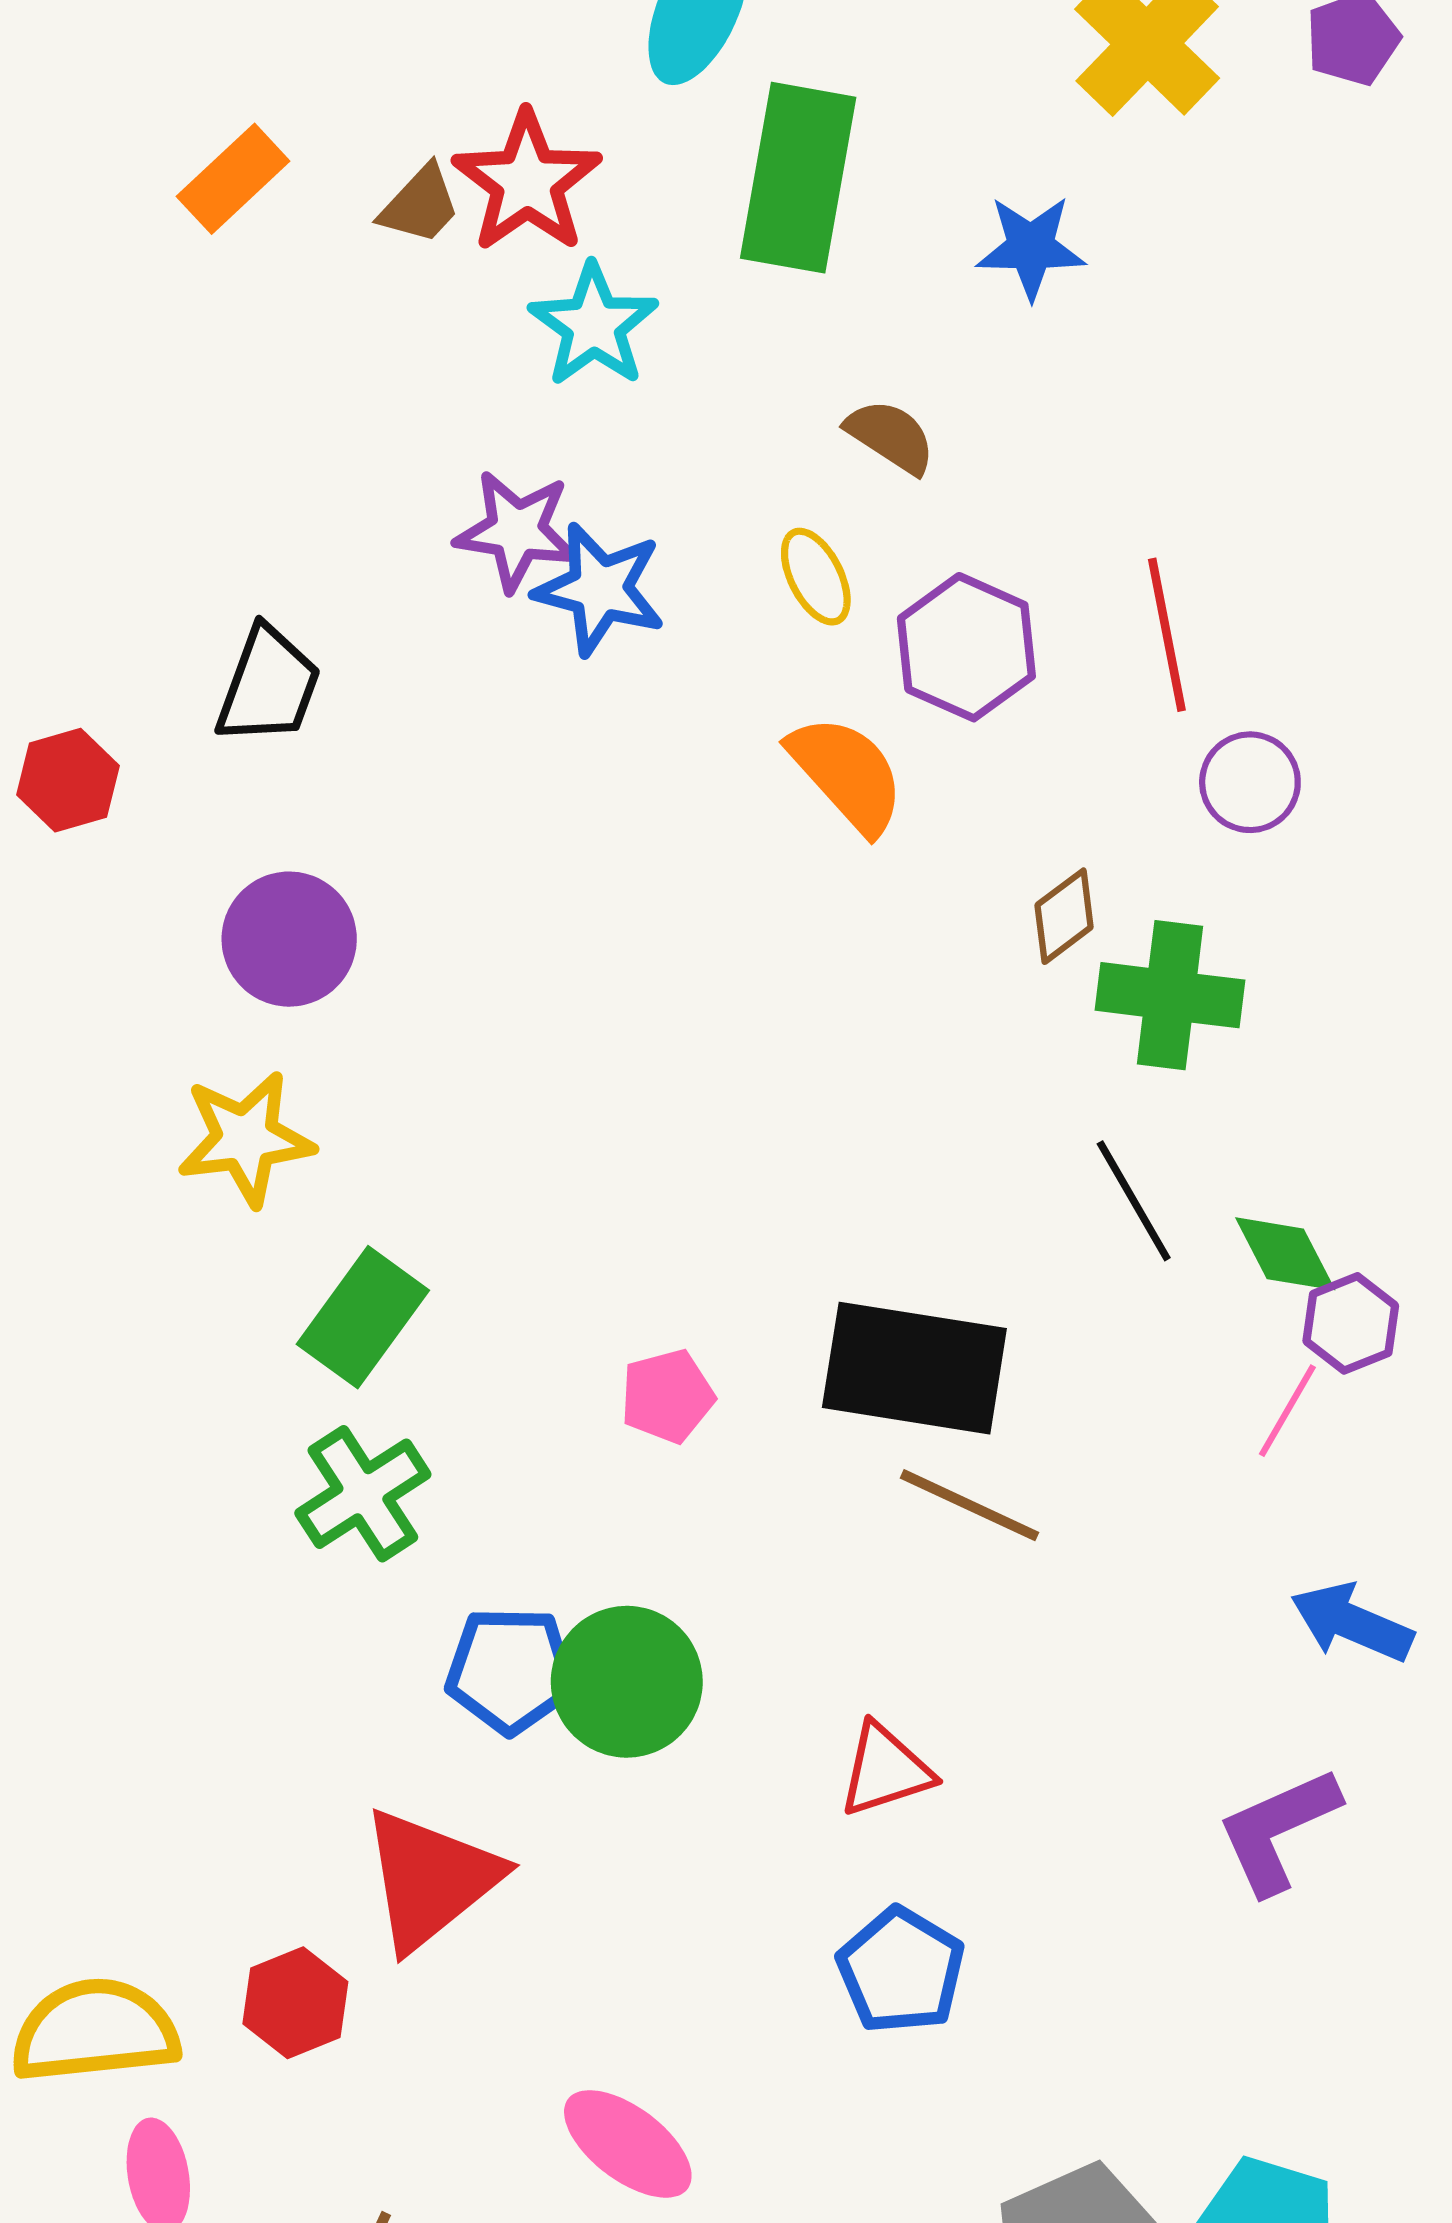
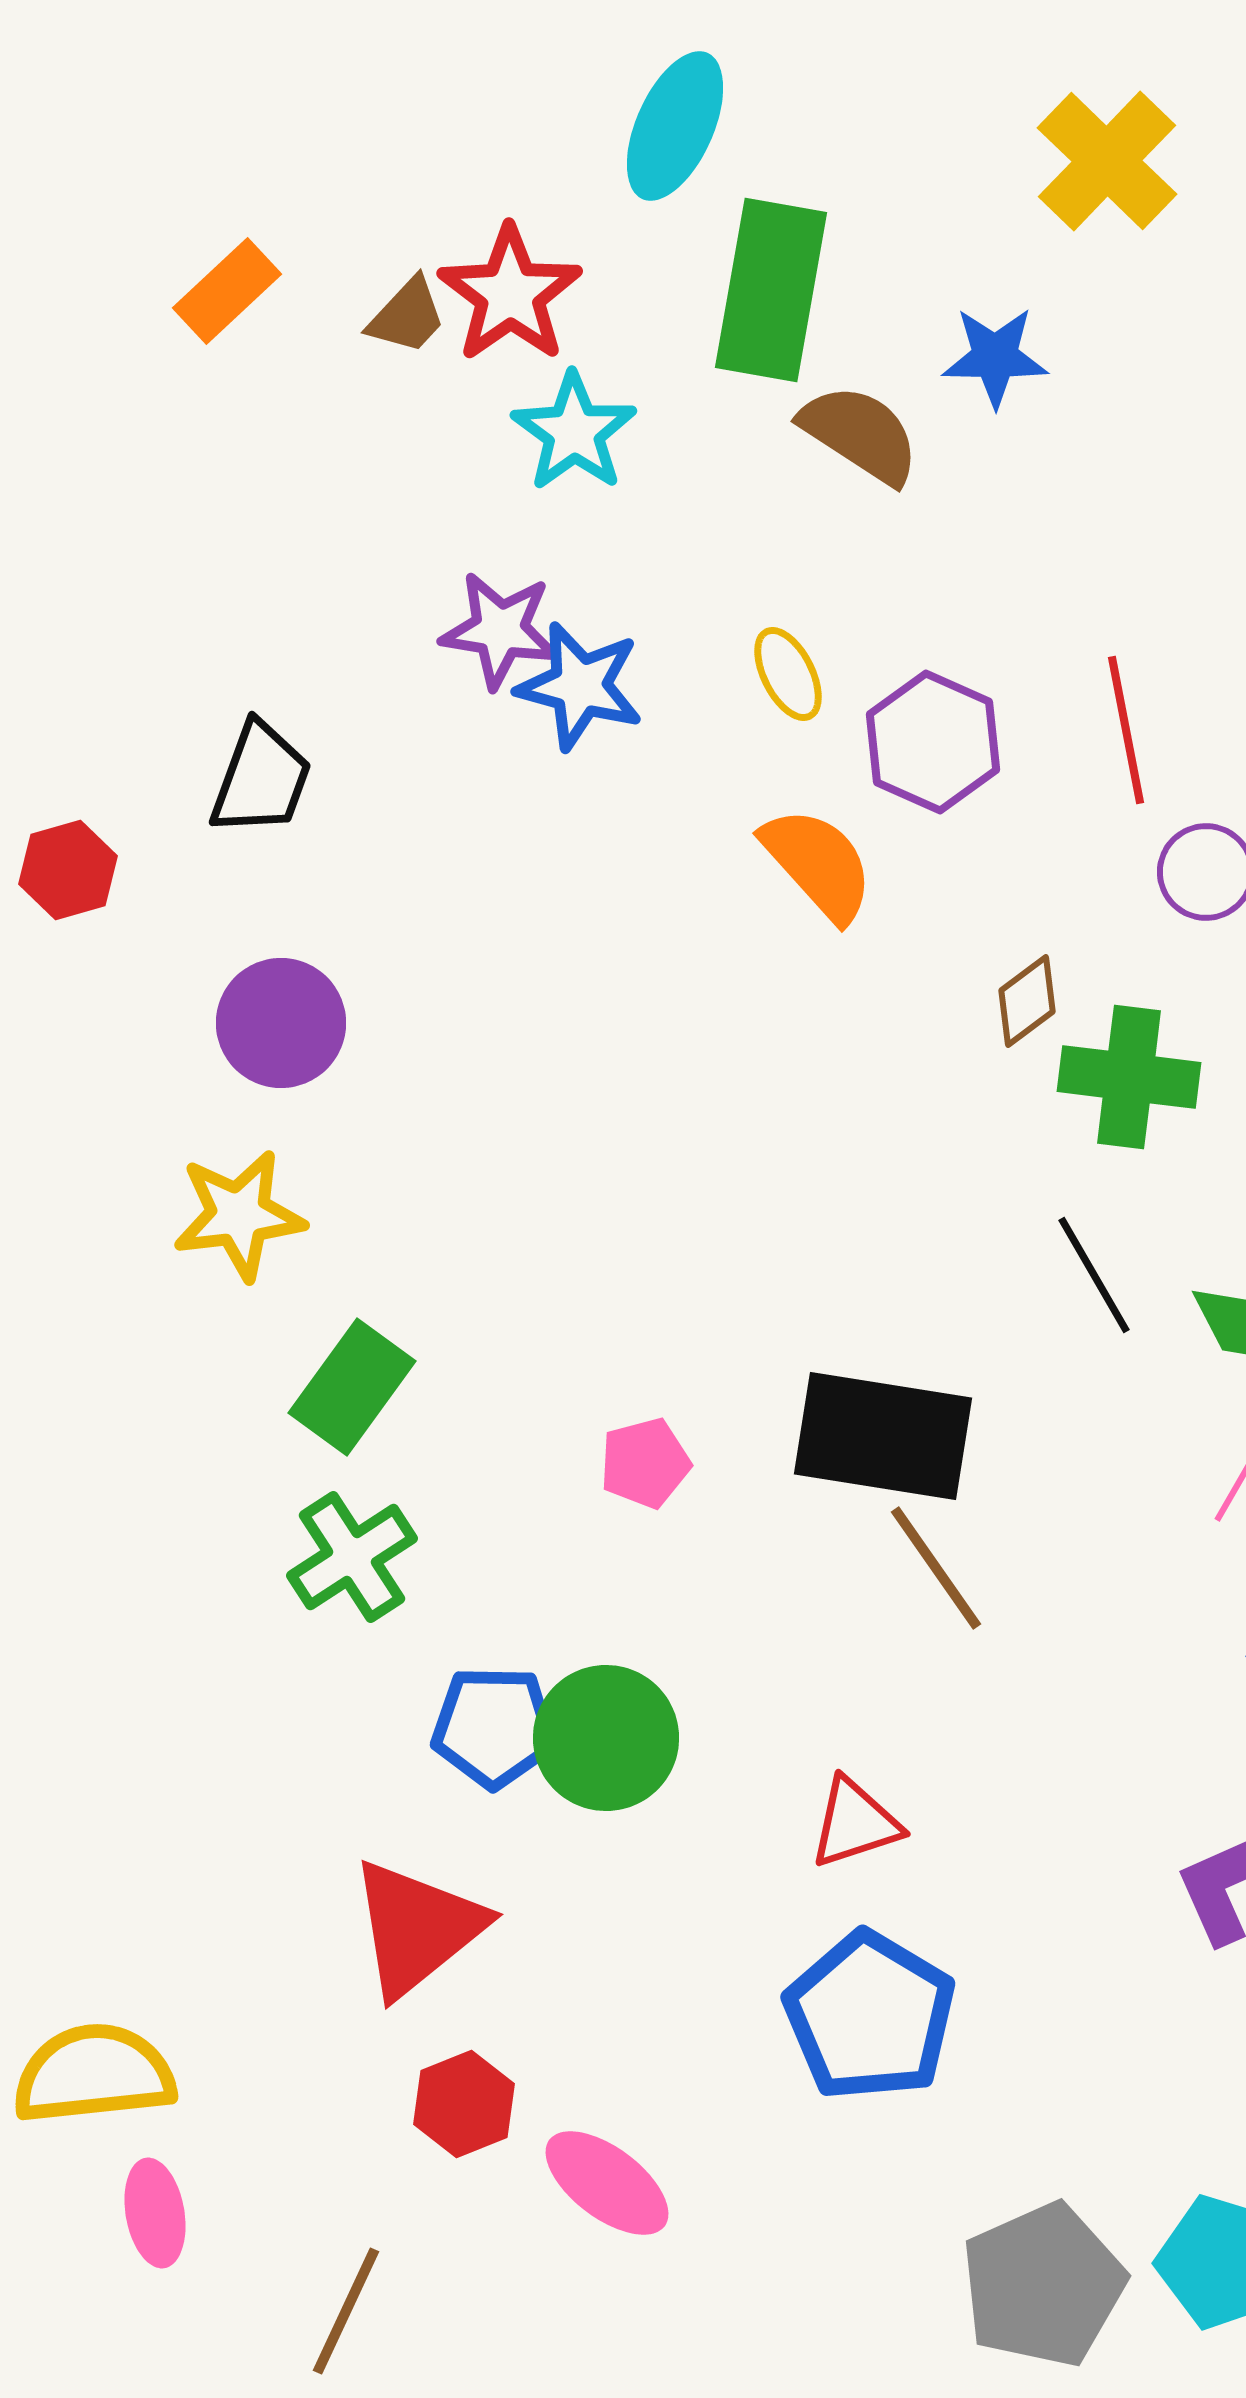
brown semicircle: (891, 436) -> (860, 434), moved, size x1.4
brown line: (970, 1505) -> (936, 1568), turned 30
blue pentagon: (901, 1971) -> (870, 2016), size x1.4
red hexagon: (295, 2003) -> (464, 2104), moved

